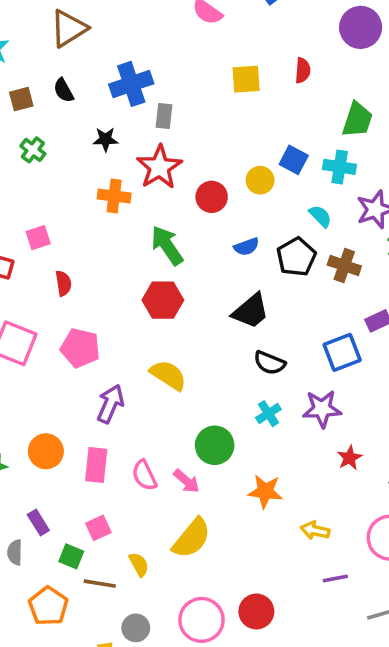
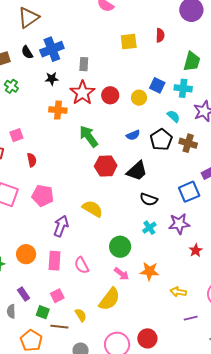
blue cross: (131, 84) -> (52, 49), moved
red circle: (212, 197) -> (110, 95), moved
red hexagon: (163, 300) -> (106, 166), moved
pink arrow: (187, 481) -> (122, 274), moved

